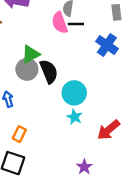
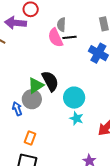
green triangle: (31, 54) -> (36, 85), moved
gray circle: (27, 69) -> (32, 99), moved

